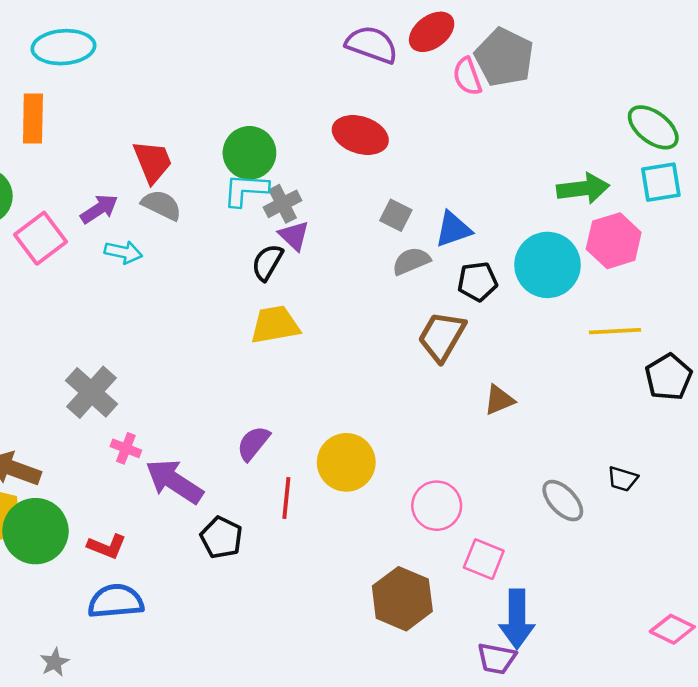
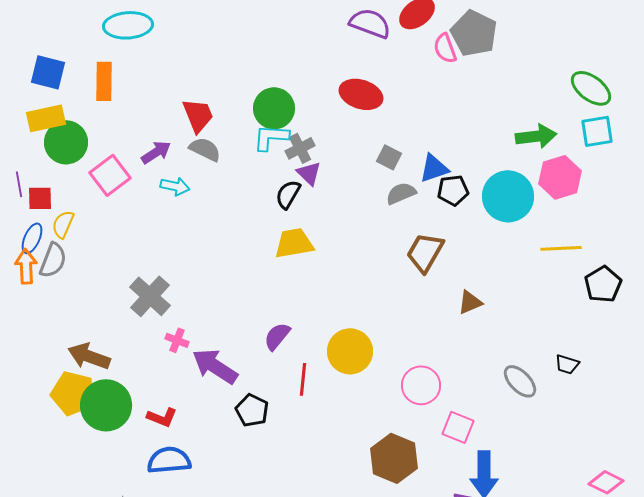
black pentagon: (477, 281) -> (453, 190), moved

